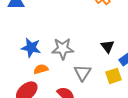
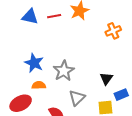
gray star: (63, 49) -> (64, 71), turned 30

